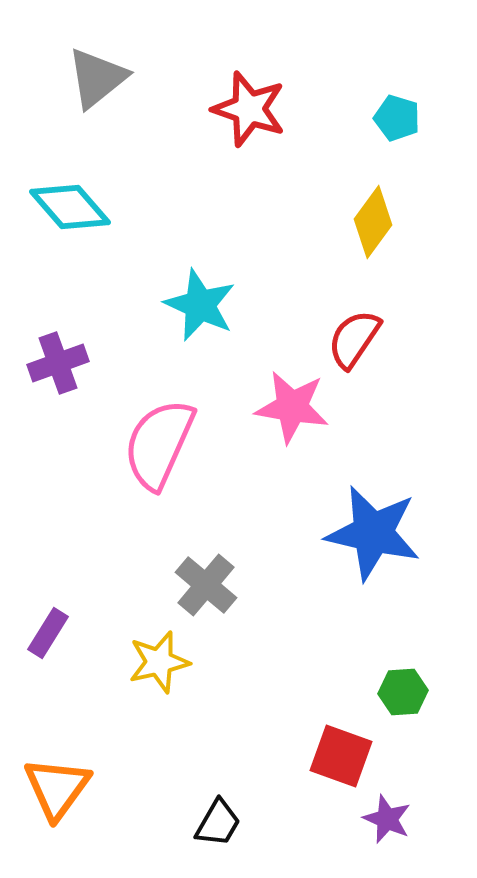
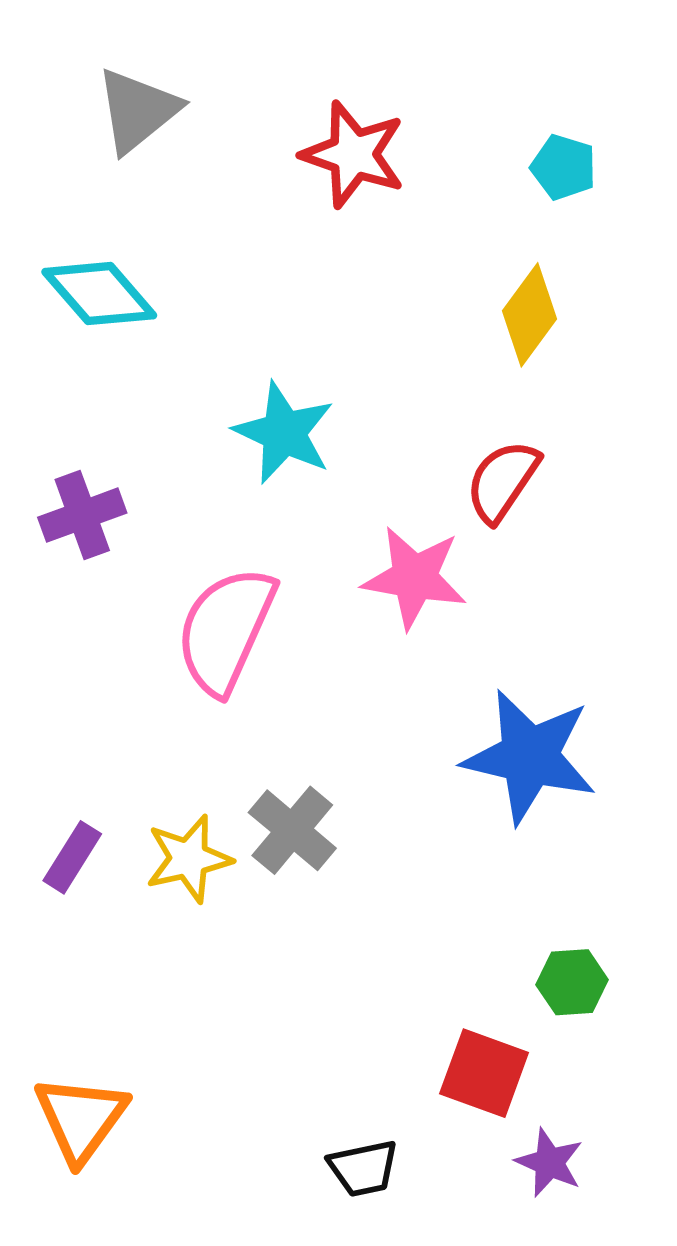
purple rectangle: (48, 633) -> (72, 857), moved
yellow star: (159, 662) -> (189, 859), moved
black trapezoid: (218, 823) -> (363, 1168), moved, turned 48

